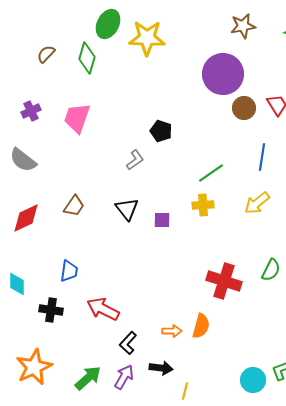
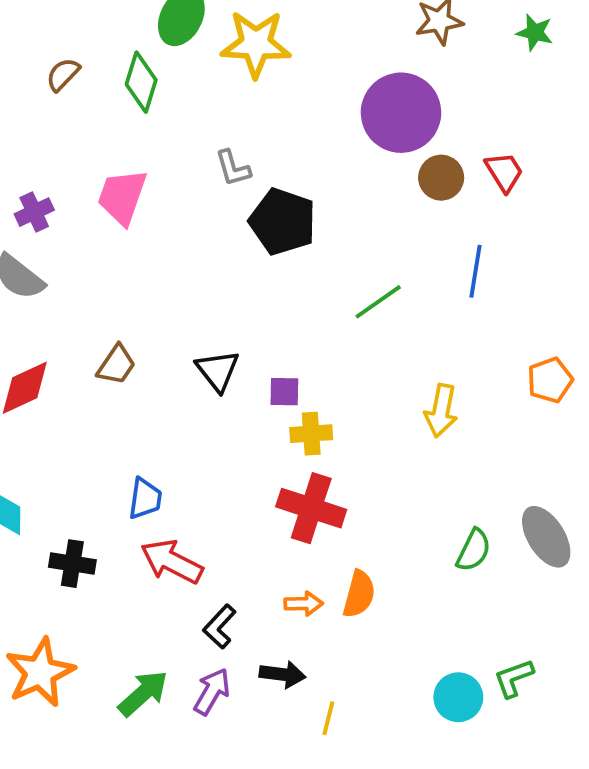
purple cross: (31, 111) -> (34, 212), moved
black pentagon: (161, 131) -> (283, 222), size x1.6
gray L-shape: (135, 160) -> (233, 168), moved, turned 110
yellow arrow: (257, 203) -> (441, 411), moved, turned -40
yellow cross: (203, 205) -> (311, 434), moved
green semicircle: (271, 270) -> (474, 550), moved
blue trapezoid: (69, 271) -> (145, 499), moved
red cross: (224, 281) -> (311, 508), moved

